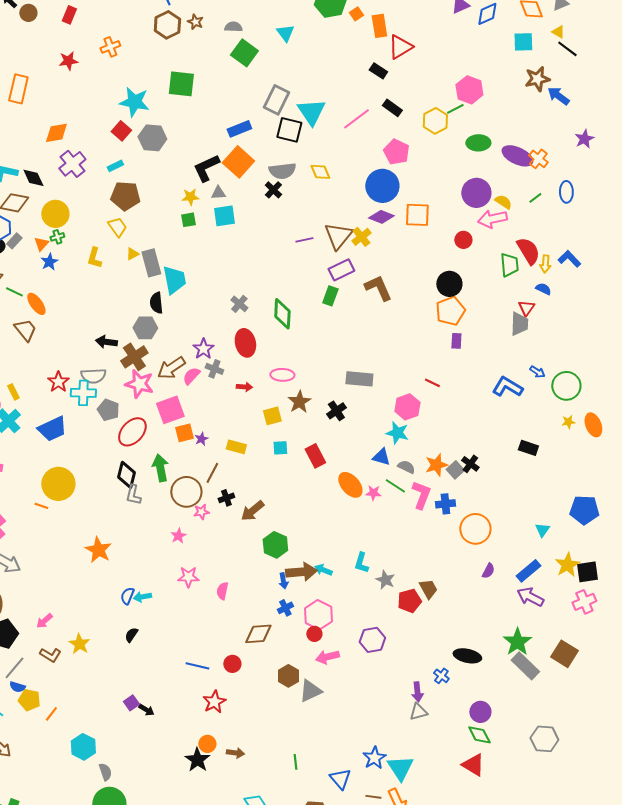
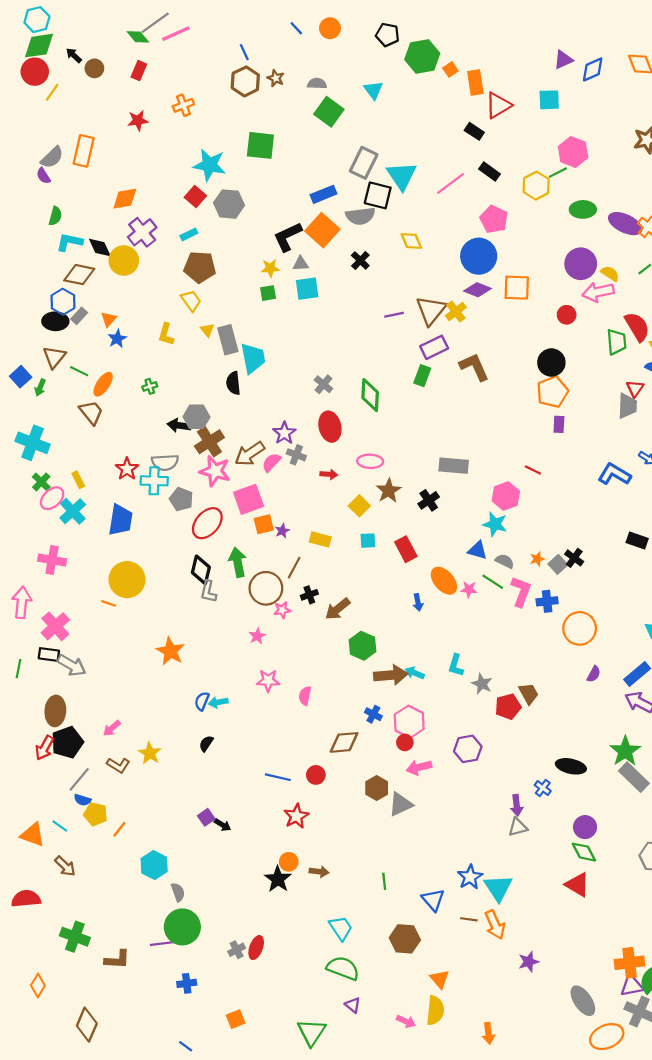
cyan square: (523, 42) -> (549, 100), moved
gray semicircle: (282, 171) -> (360, 216), moved
yellow circle: (55, 214) -> (124, 260), moved
green cross: (57, 237) -> (150, 386), moved
yellow triangle: (132, 254) -> (207, 330), turned -40
orange ellipse: (36, 304) -> (103, 384), turned 70
gray hexagon: (145, 328) -> (196, 417), moved
yellow square: (272, 416) -> (359, 506), turned -30
blue trapezoid: (52, 429) -> (120, 520), turned -56
orange star: (436, 465) -> (537, 559), size x0.6
blue arrow: (283, 581) -> (418, 602), moved
blue cross: (285, 608) -> (373, 714), turned -35

